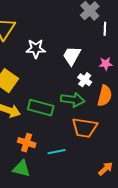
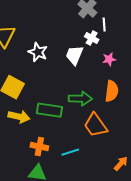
white star: (36, 49) -> (38, 52), turned 30
white cross: (85, 80) -> (92, 38), moved
orange trapezoid: (85, 128) -> (95, 125), turned 52

